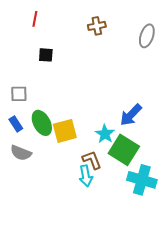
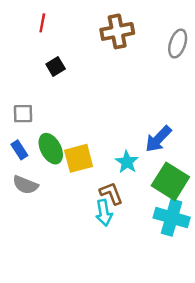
brown cross: (97, 26) -> (117, 31), size x1.5
black square: (46, 55) -> (56, 66), turned -35
green square: (124, 150) -> (170, 181), moved

